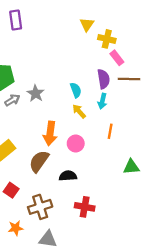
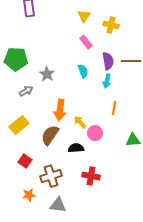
yellow triangle: (87, 24) -> (84, 16), moved
pink rectangle: (117, 58) -> (86, 42), moved
gray arrow: (12, 100) -> (26, 91), moved
yellow arrow: (79, 111) -> (80, 122), moved
pink circle: (76, 143) -> (95, 133), moved

